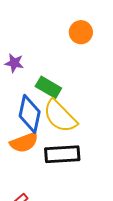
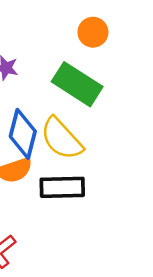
green rectangle: (48, 87) -> (77, 84), moved, size x1.5

